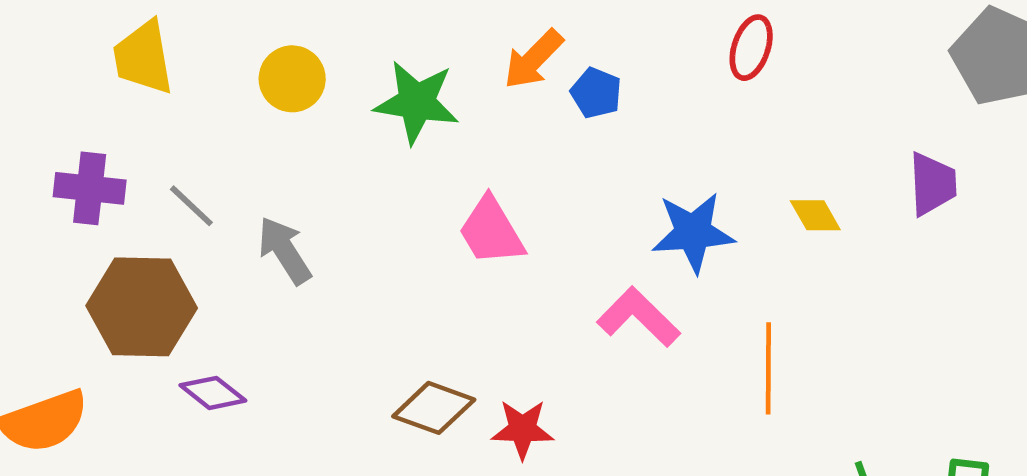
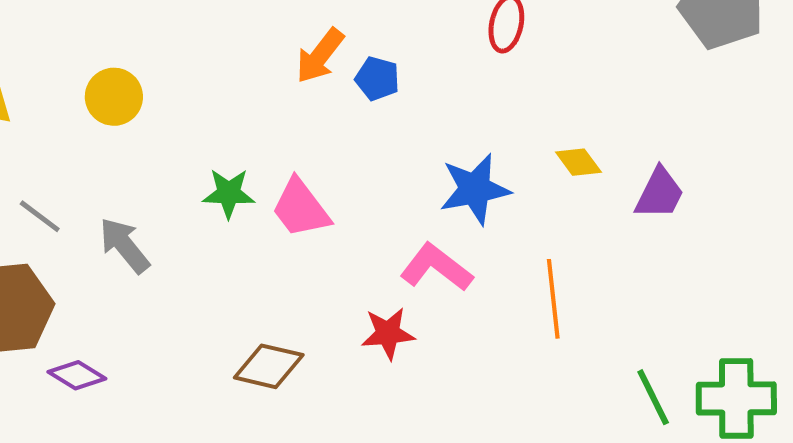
green star: (417, 102) -> (229, 193), moved, size x0.7
purple trapezoid: (933, 184) -> (659, 194), moved, turned 36
red star: (522, 429) -> (388, 333), moved

